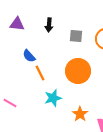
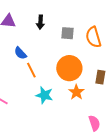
cyan star: (53, 98) -> (44, 95), turned 30
orange star: (80, 114) -> (76, 92), moved

